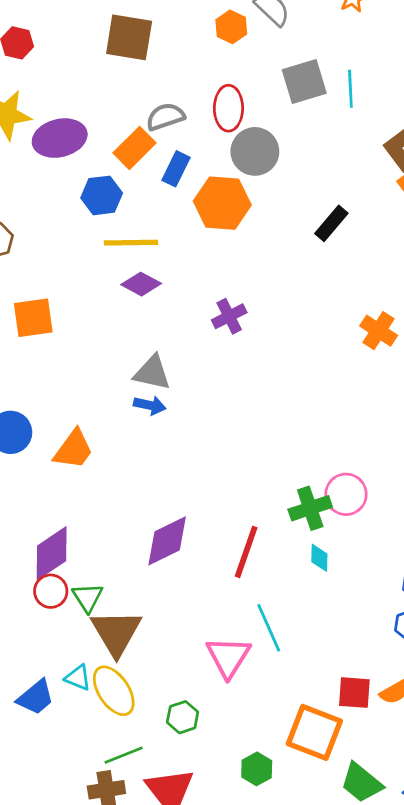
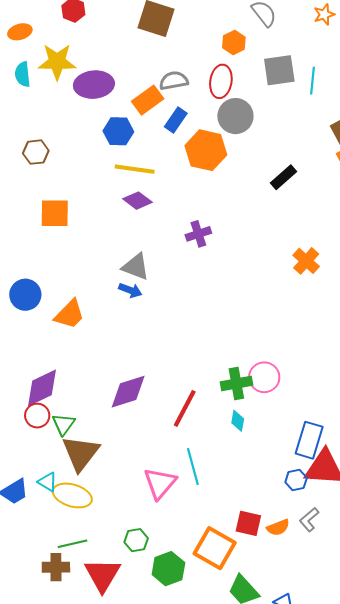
orange hexagon: (231, 27) -> (234, 42), moved
yellow ellipse: (114, 691) -> (72, 495), turned -48
green hexagon: (183, 717) -> (136, 540), moved
green hexagon: (257, 769) -> (168, 569), size x1.4

